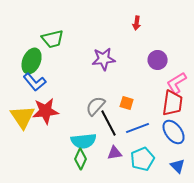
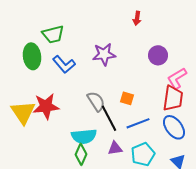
green ellipse: (32, 61) -> (32, 56), turned -30
blue L-shape: (35, 82) -> (64, 64), moved
gray semicircle: (96, 106) -> (96, 101), turned 105

